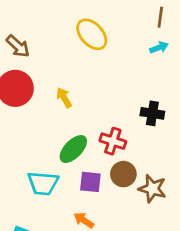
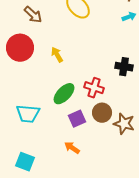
brown arrow: (18, 46) -> (33, 15), moved
purple square: (90, 182) -> (77, 119), turned -30
cyan trapezoid: (43, 183) -> (28, 114), moved

